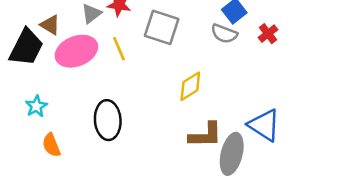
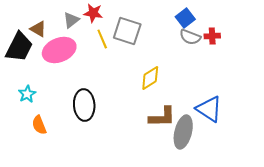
gray semicircle: (224, 34) -> (190, 37), moved
red cross: (268, 34) -> (212, 36), turned 35
yellow line: (119, 49) -> (102, 39), moved

